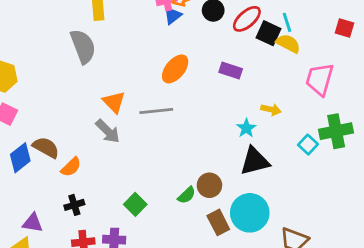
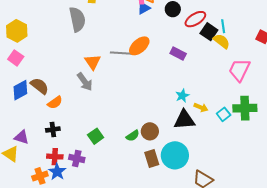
yellow arrow: (271, 109) -> (201, 107), moved
gray line: (156, 111) -> (122, 53), moved

